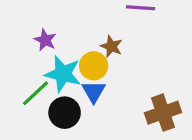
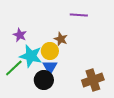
black circle: (65, 113) -> (44, 80), moved

